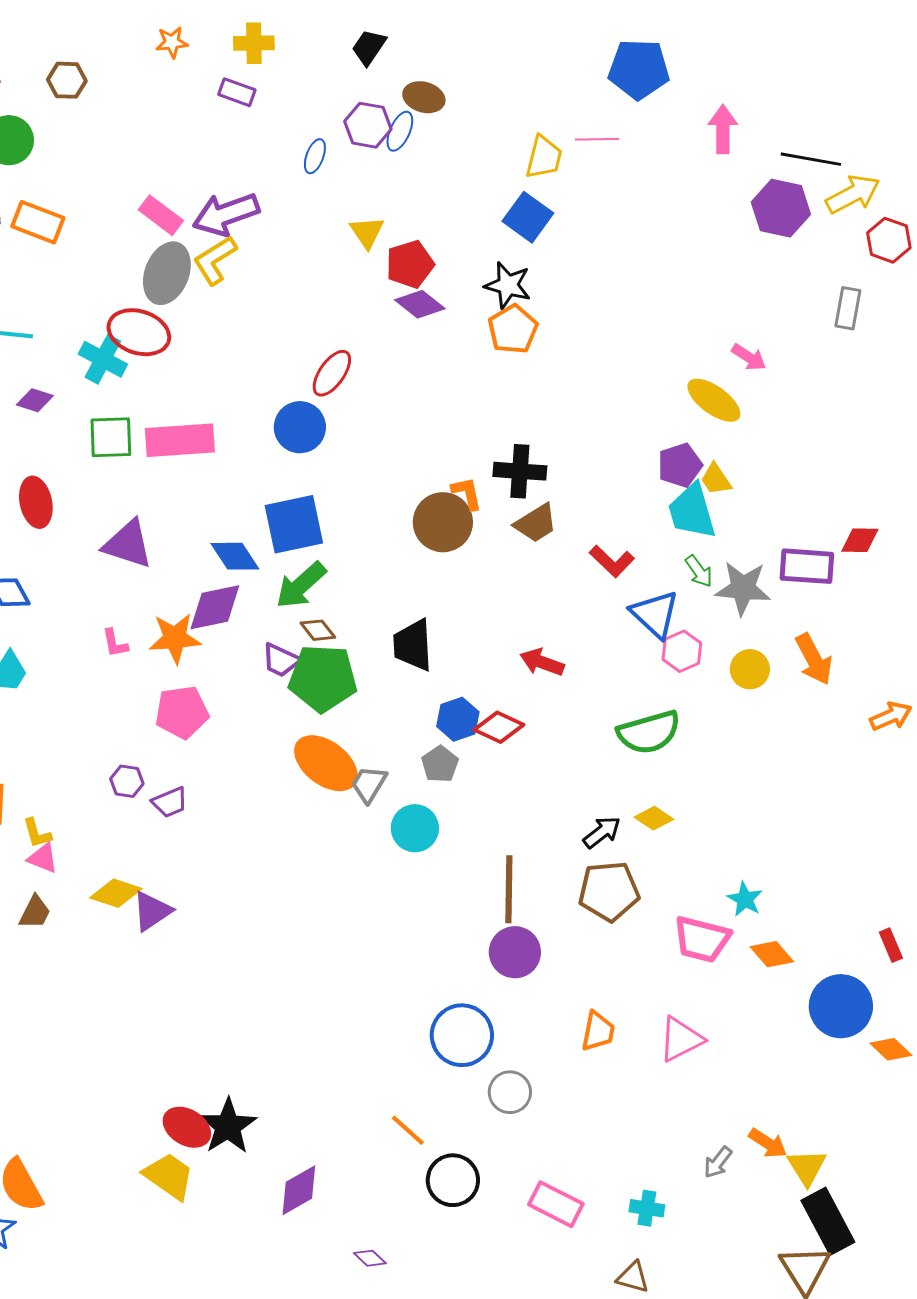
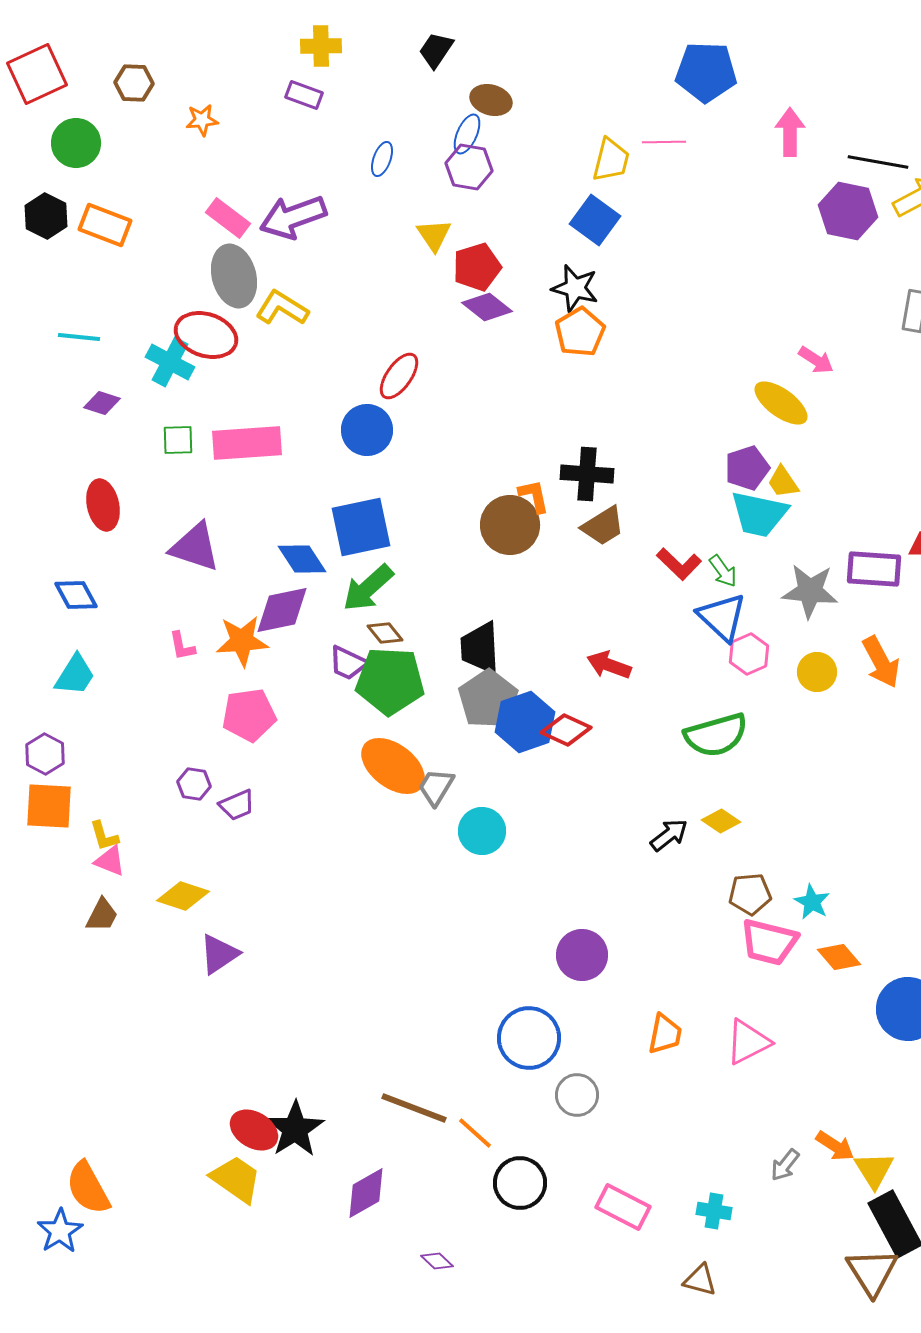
orange star: (172, 42) -> (202, 120), moved
purple hexagon: (368, 125) -> (469, 167), moved
yellow L-shape: (215, 260) -> (282, 308), moved, turned 64
gray ellipse: (167, 273) -> (234, 276), turned -36
green square: (111, 437) -> (178, 440), size x0.7
cyan trapezoid: (692, 511) -> (759, 514), turned -62
green arrow: (699, 571) -> (723, 571), moved
blue hexagon: (458, 719) -> (525, 722), size x1.4
gray pentagon: (440, 764) -> (488, 699), moved, size x1.6
brown line: (509, 889) -> (414, 1108), moved, turned -70
brown pentagon: (609, 891) -> (750, 894), moved, size x0.7
purple triangle: (152, 911) -> (219, 954), moved

